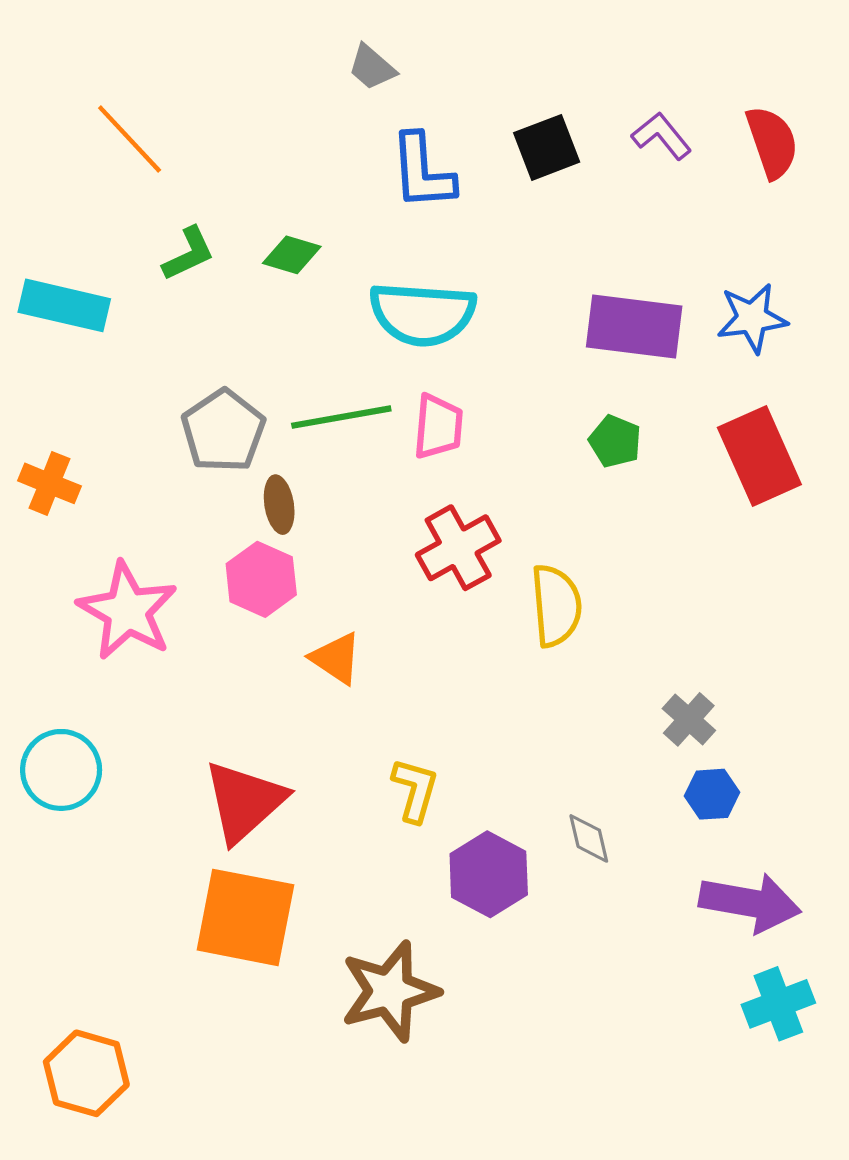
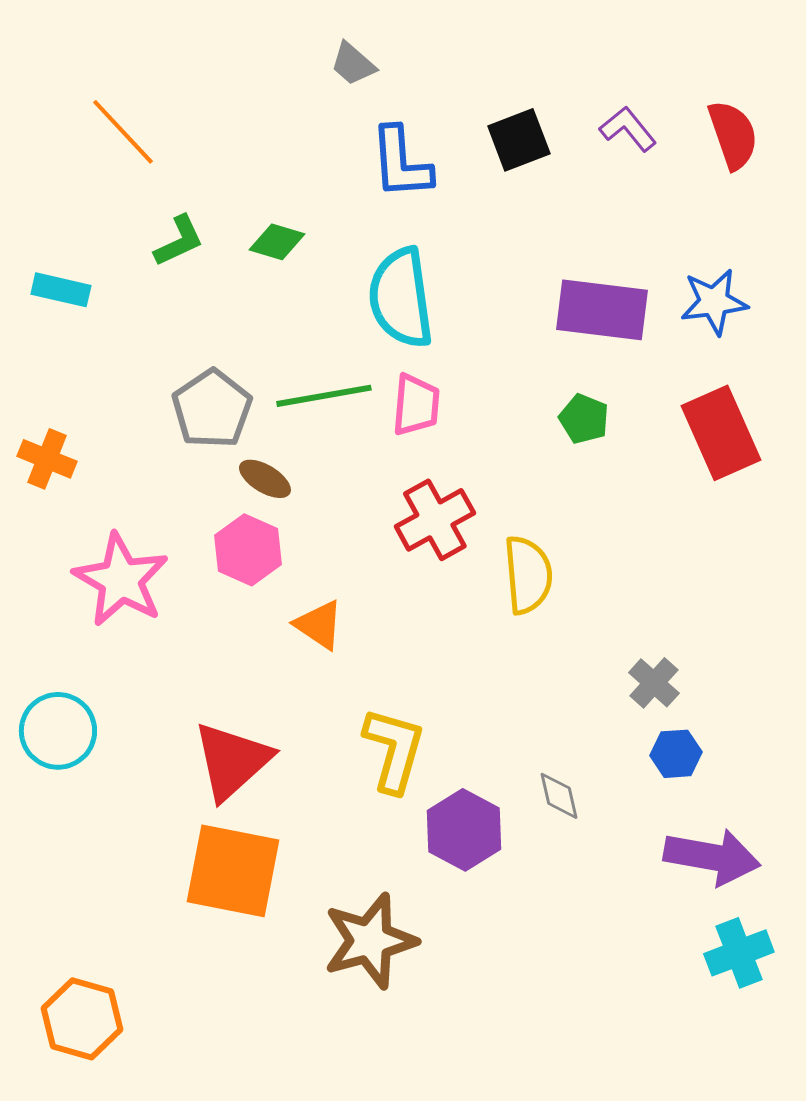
cyan rectangle: (64, 305) -> (61, 290), size x0.7
cyan semicircle: (422, 314) -> (401, 298), turned 78
brown ellipse: (279, 505) -> (265, 479), turned -50
yellow L-shape: (415, 790) -> (394, 750), size x1.4

